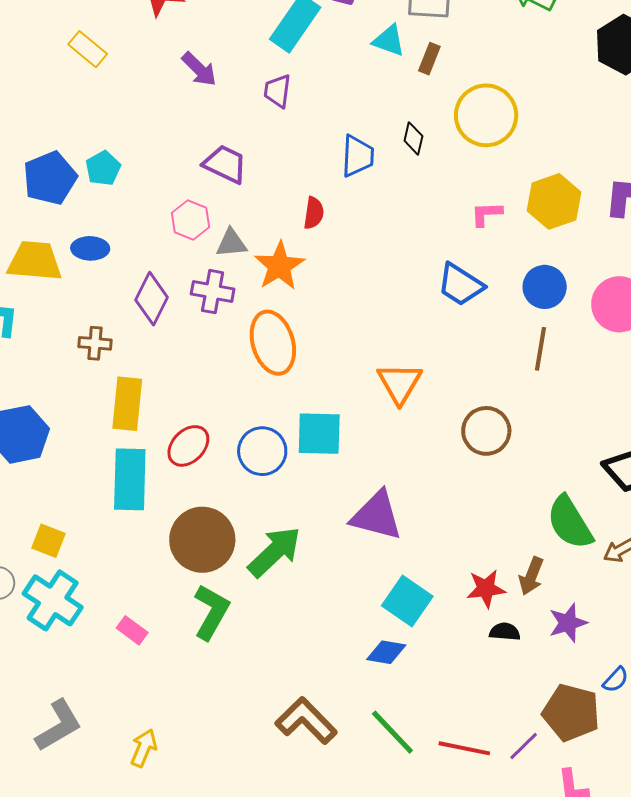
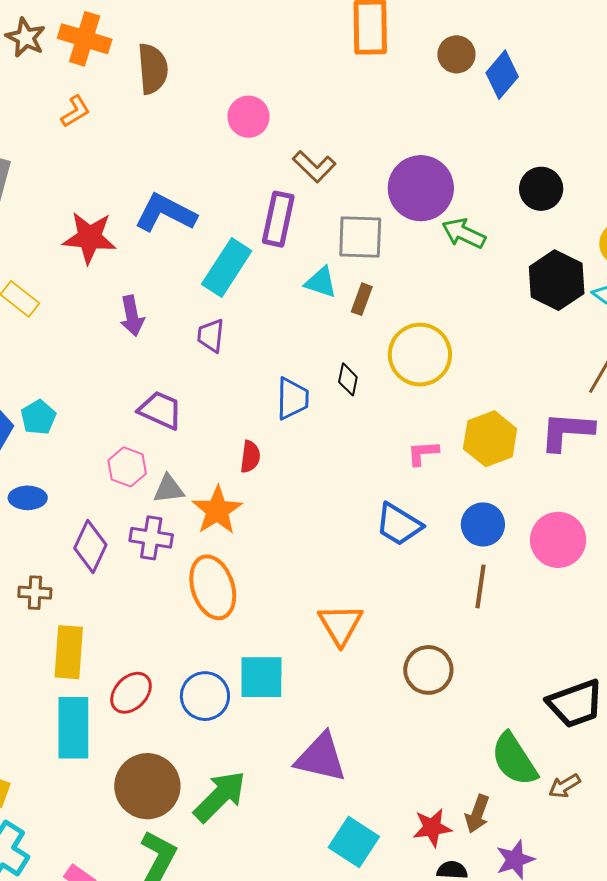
purple arrow: (199, 69) -> (132, 316), turned 36

